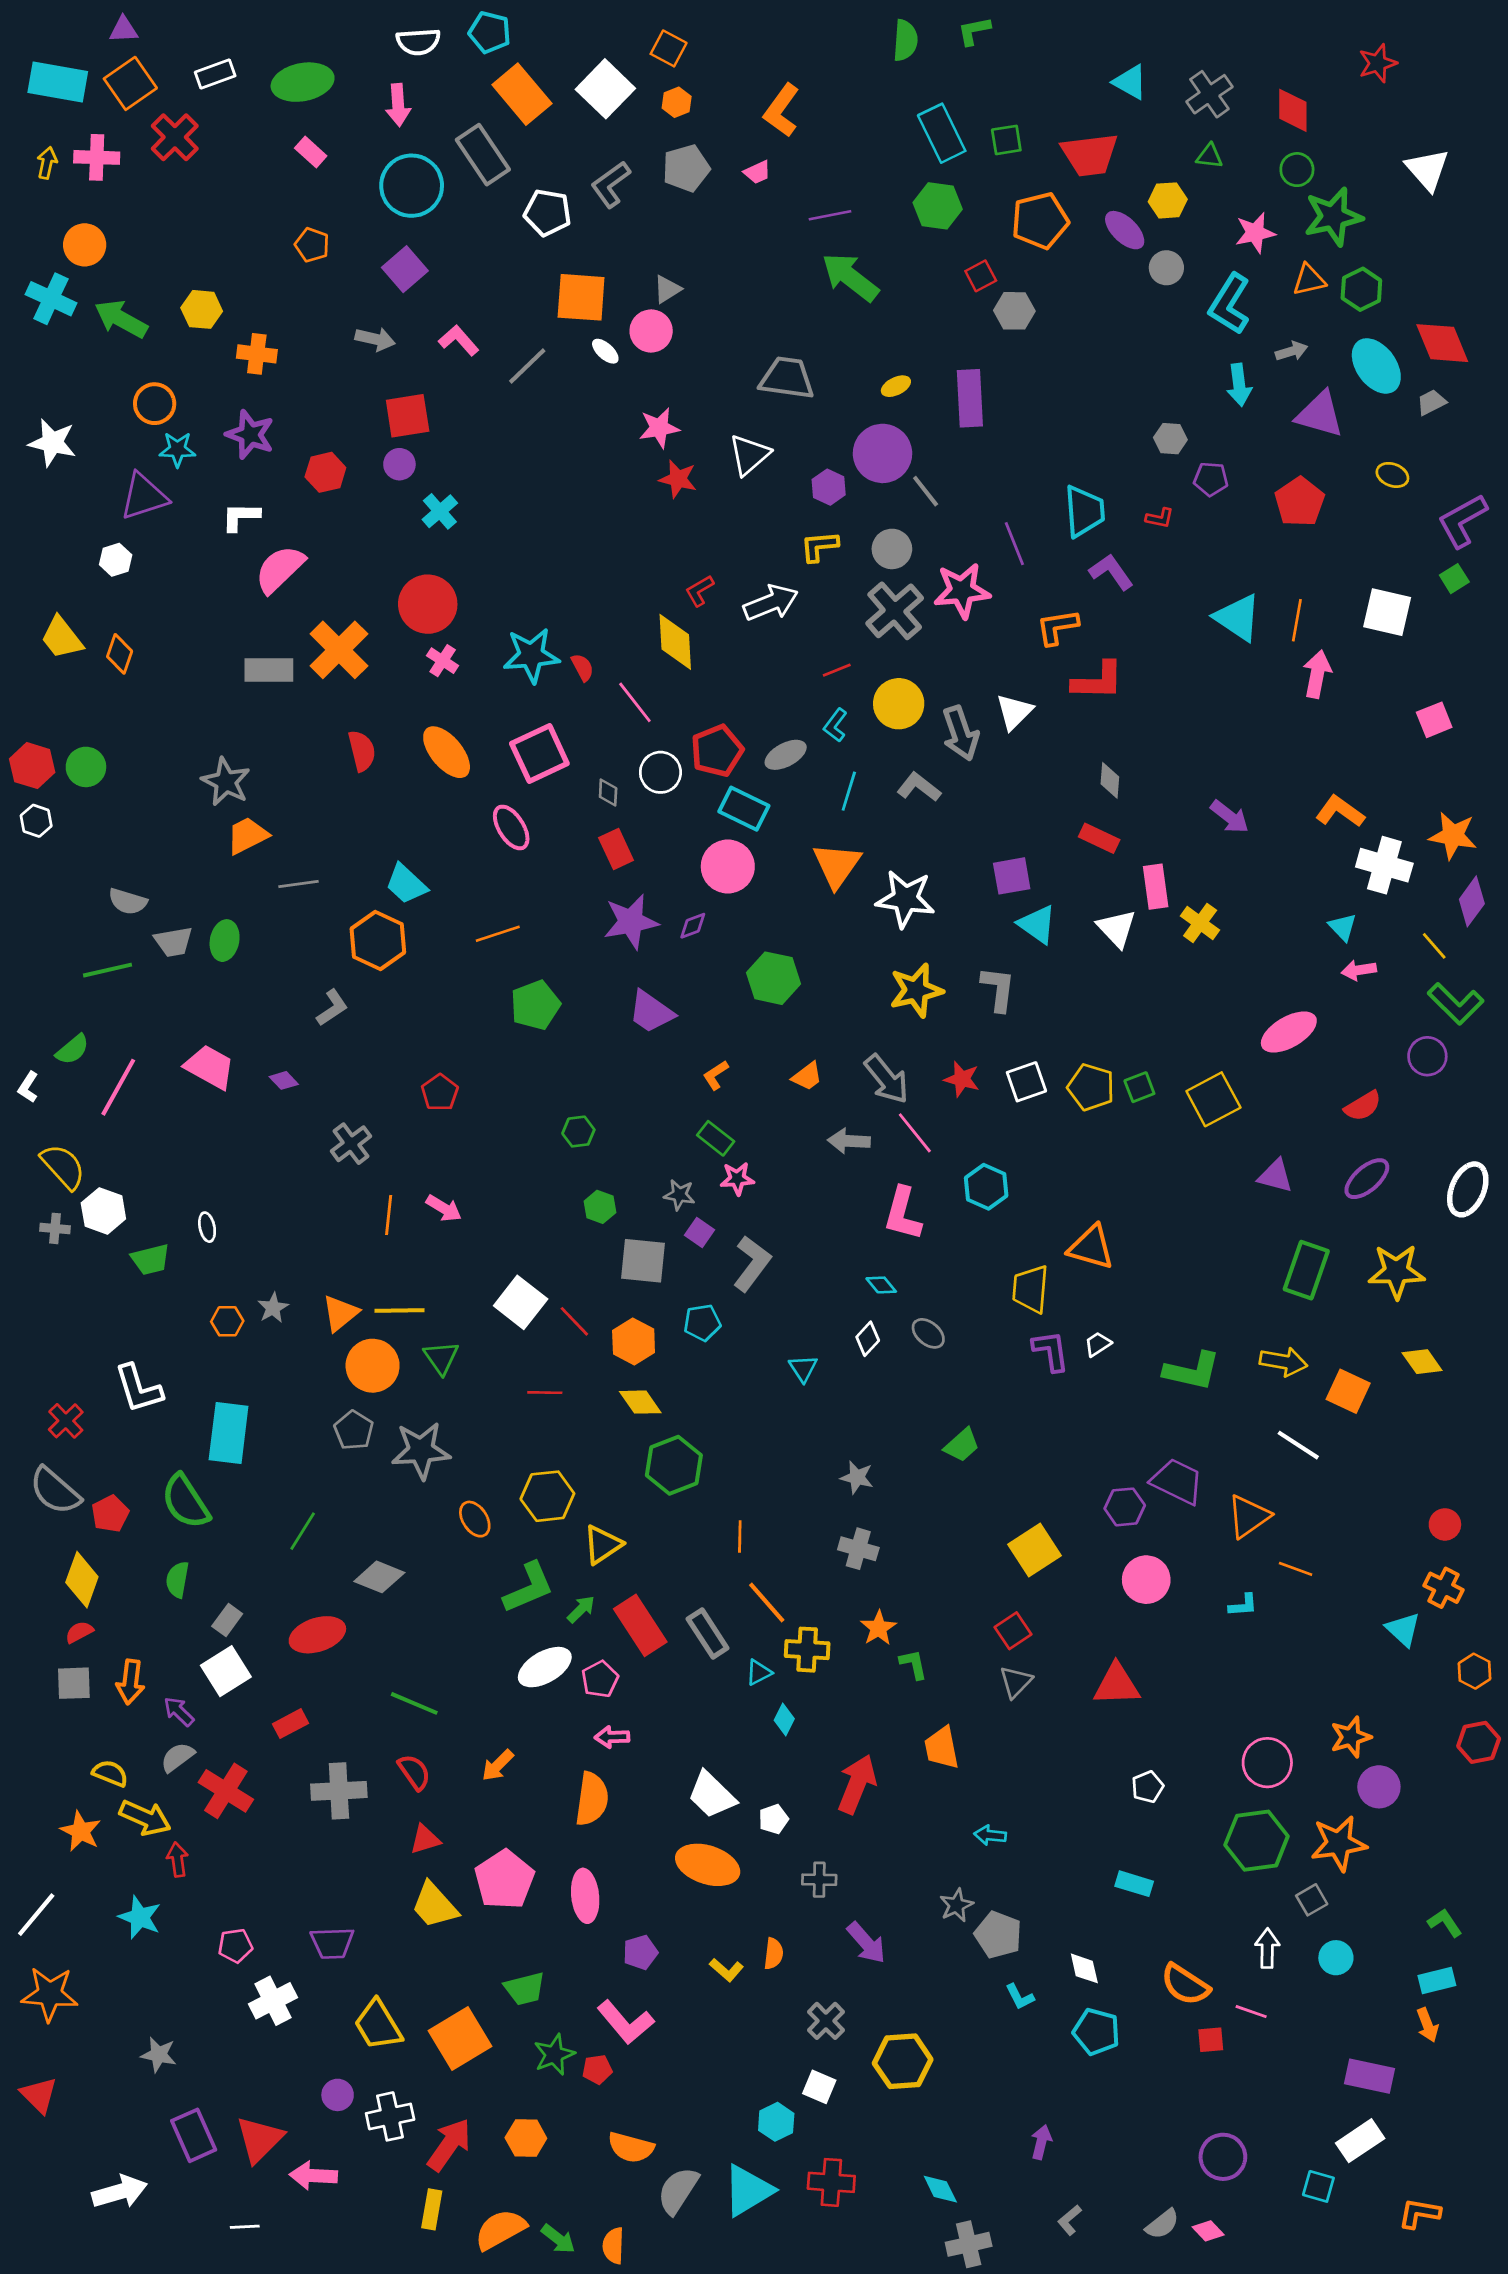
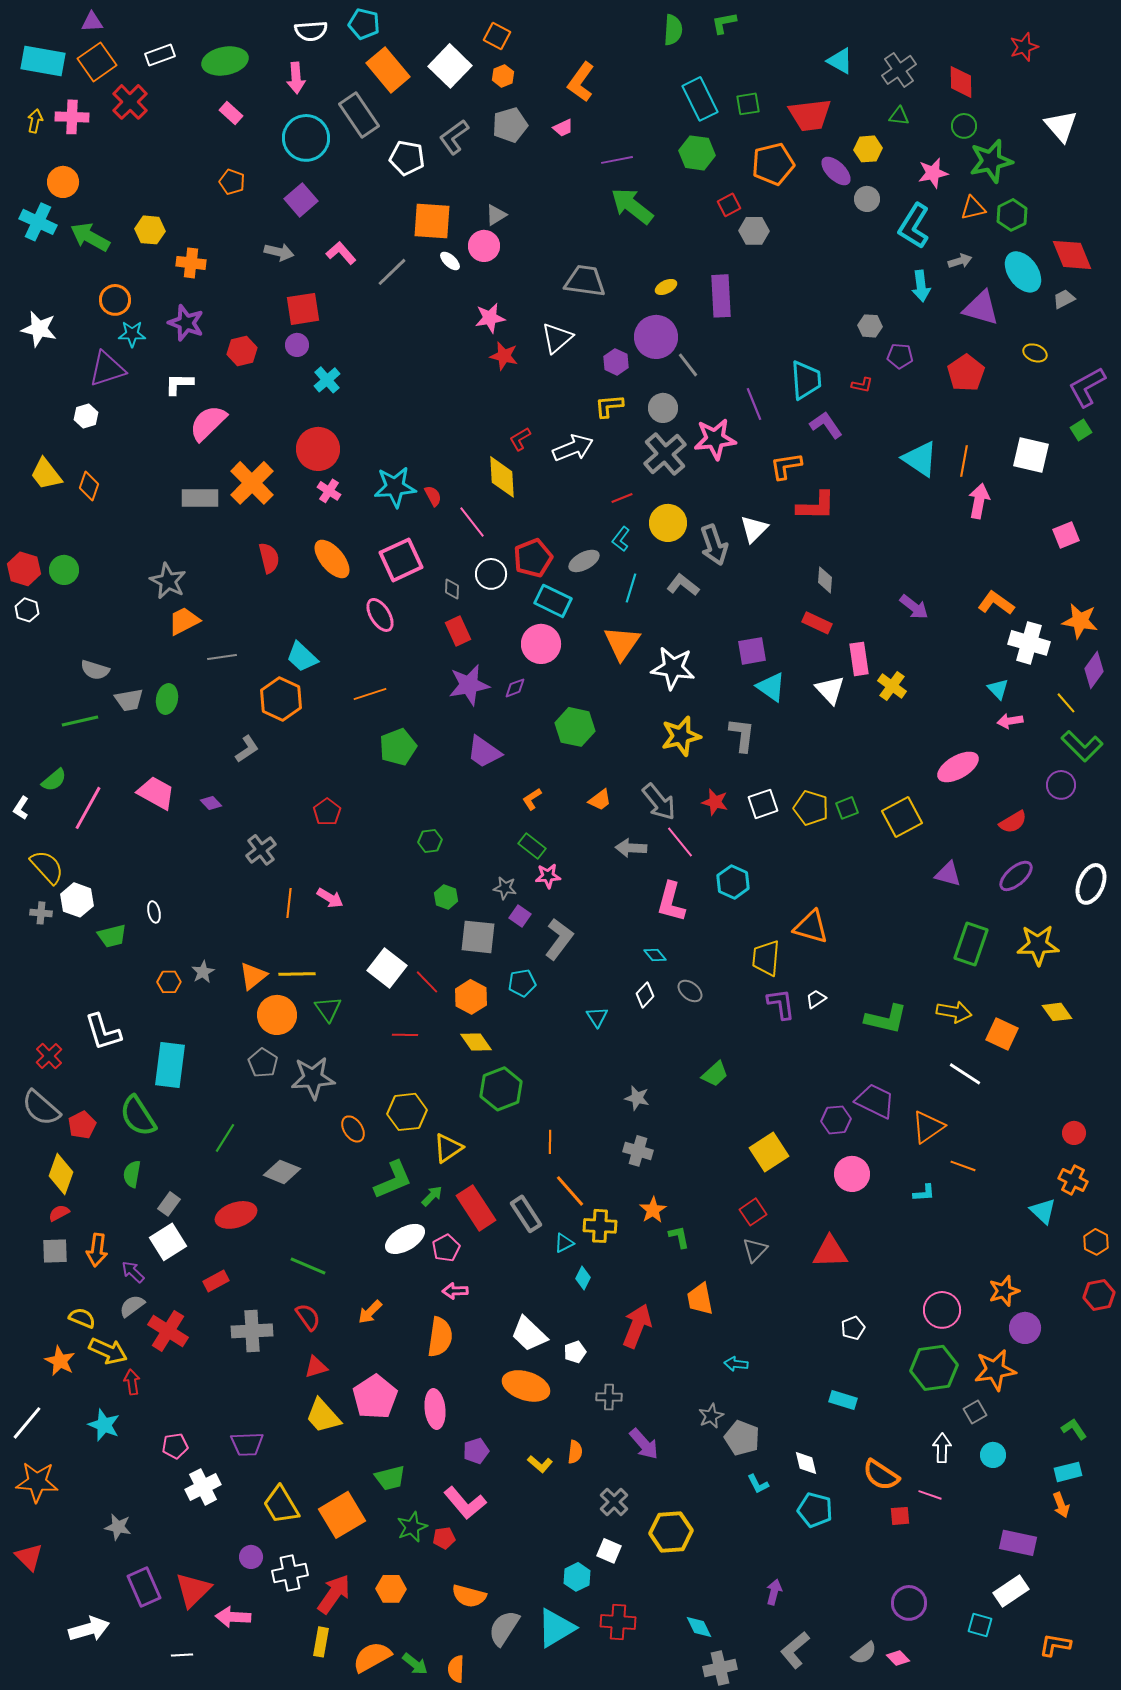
gray L-shape: (1070, 2220) -> (795, 1650), size x1.6

